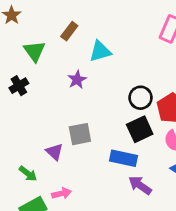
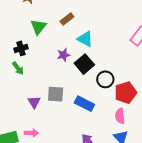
cyan triangle: (100, 51) -> (85, 39), turned 30
black square: (140, 129) -> (84, 64), moved, turned -30
blue rectangle: (124, 158) -> (84, 104), moved
green arrow: (28, 174) -> (18, 68), moved

